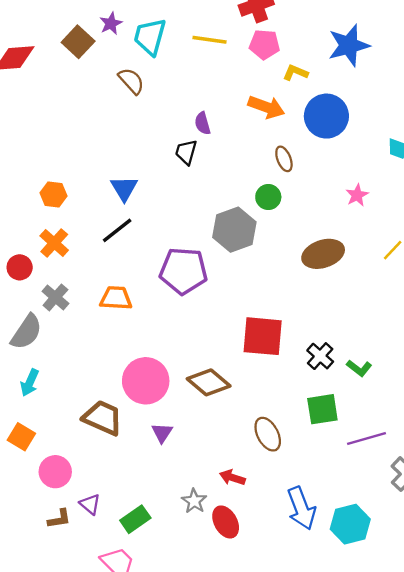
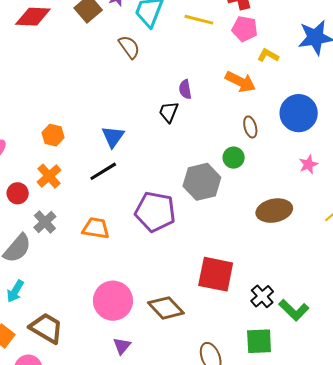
blue circle: (326, 116) -> (299, 113), moved
green L-shape: (359, 368) -> (294, 310), size x1.4
brown trapezoid: (103, 418) -> (46, 328), moved

